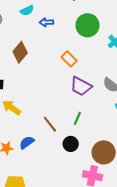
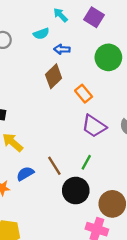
brown diamond: (20, 52) -> (54, 76), moved
blue semicircle: (27, 142) -> (25, 174), moved
black circle: (71, 144) -> (76, 191), size x1.5

